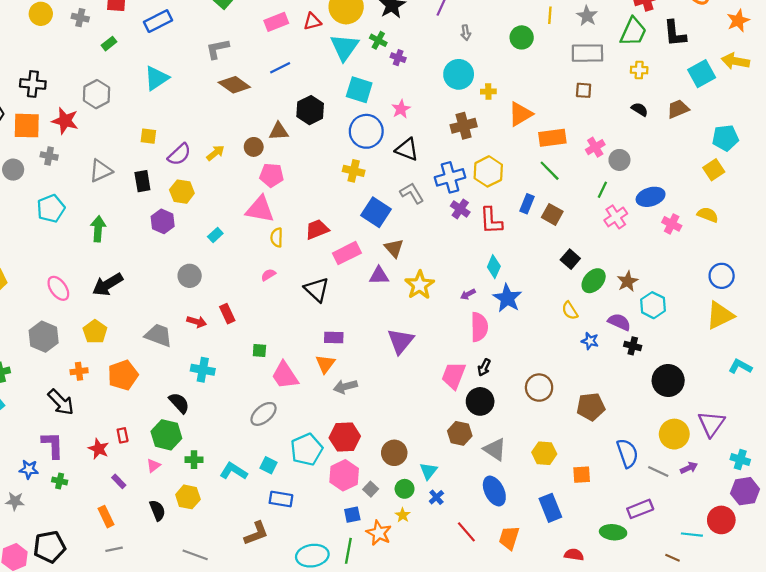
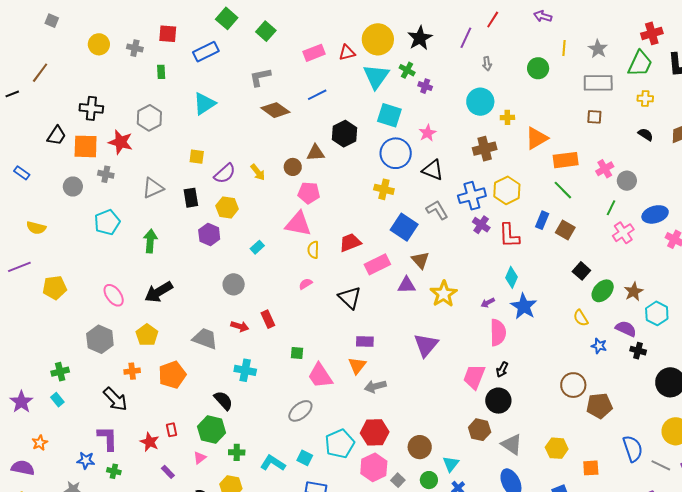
green rectangle: (109, 44) -> (161, 72), turned -56
yellow arrow: (215, 153) -> (258, 172), turned 90
brown circle: (539, 388) -> (573, 385), moved

